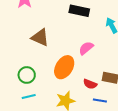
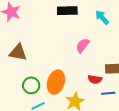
brown triangle: (40, 38) -> (18, 53), moved
orange ellipse: (64, 67) -> (56, 82), moved

